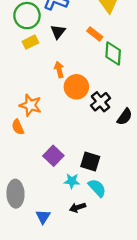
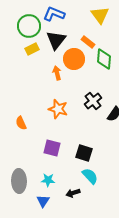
black triangle: (58, 32) -> (56, 40), size x1.5
orange circle: (76, 87) -> (74, 59), moved
orange star: (30, 105) -> (58, 109), moved
purple square: (53, 156) -> (52, 148), turned -30
cyan star: (72, 181) -> (48, 180), moved

